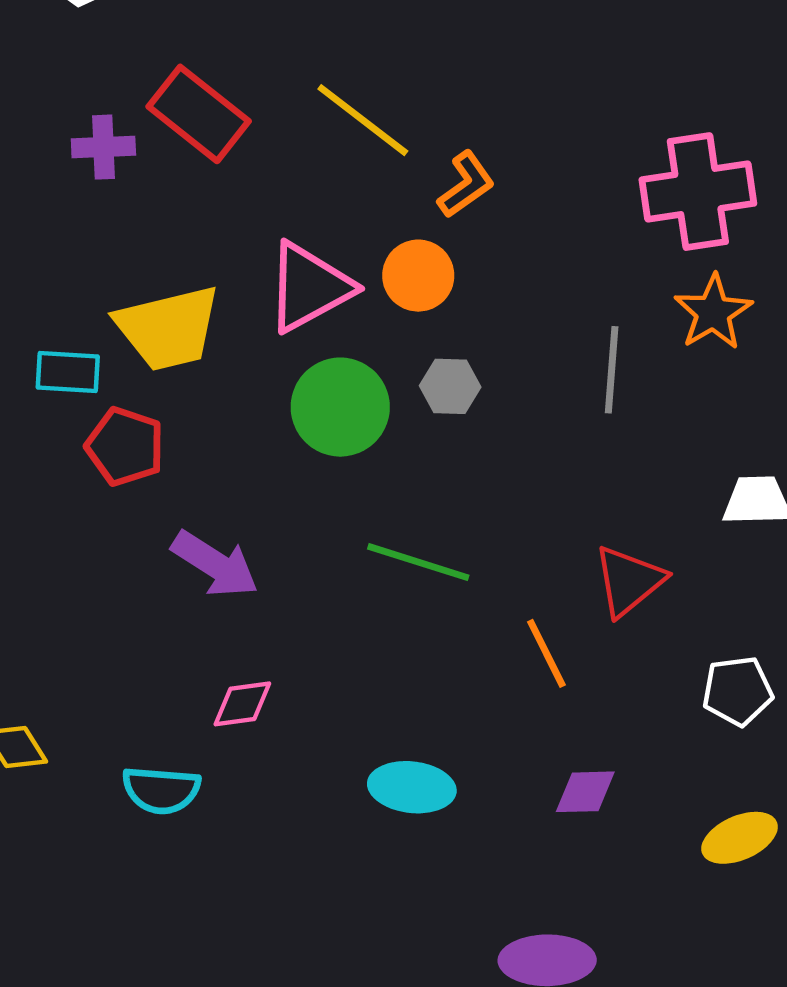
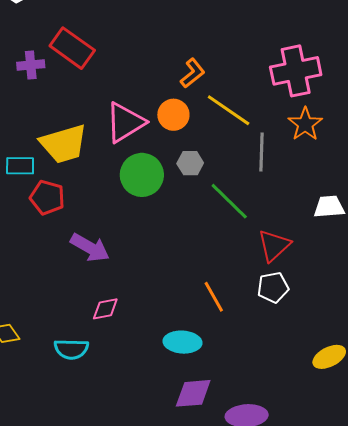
yellow line: (363, 120) -> (229, 110), moved
green line: (418, 562) -> (229, 201), moved, turned 30
orange line: (546, 653) -> (214, 297), moved
white pentagon: (738, 691) -> (273, 287), moved
purple diamond: (585, 792) -> (193, 393), moved, size x1.4

